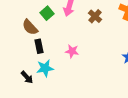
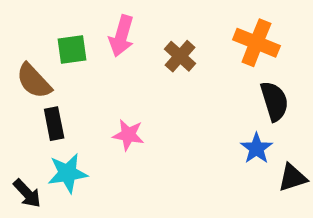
green square: (47, 13) -> (72, 49), turned 32

